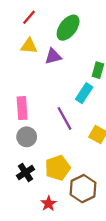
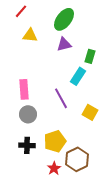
red line: (29, 17) -> (21, 11), moved
purple triangle: (53, 56) -> (64, 44), moved
black cross: (26, 172) -> (27, 145), turned 35
red star: (49, 204) -> (54, 168), moved

